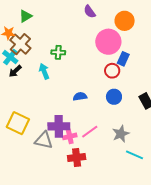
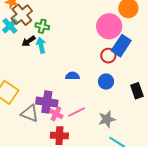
green cross: (58, 52) -> (42, 26), moved
blue rectangle: (123, 59) -> (121, 46), size x1.5
black arrow: (15, 71) -> (29, 41), moved
pink cross: (70, 136) -> (56, 114), turned 32

